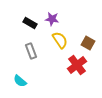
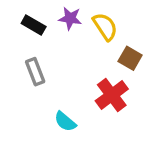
yellow semicircle: (60, 40) -> (105, 27), moved
cyan semicircle: (20, 81) -> (65, 122), moved

